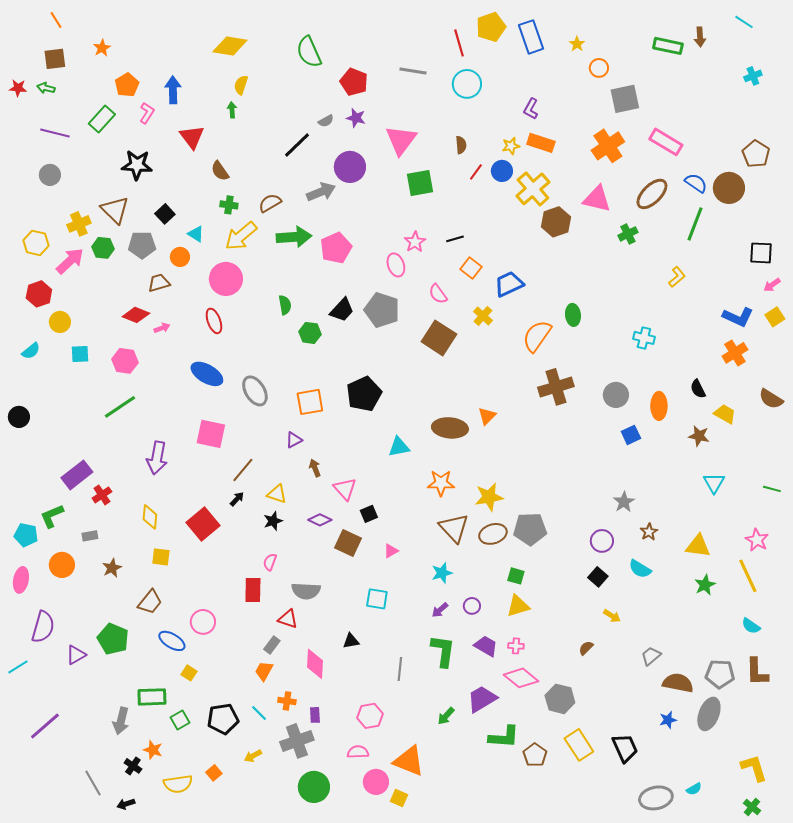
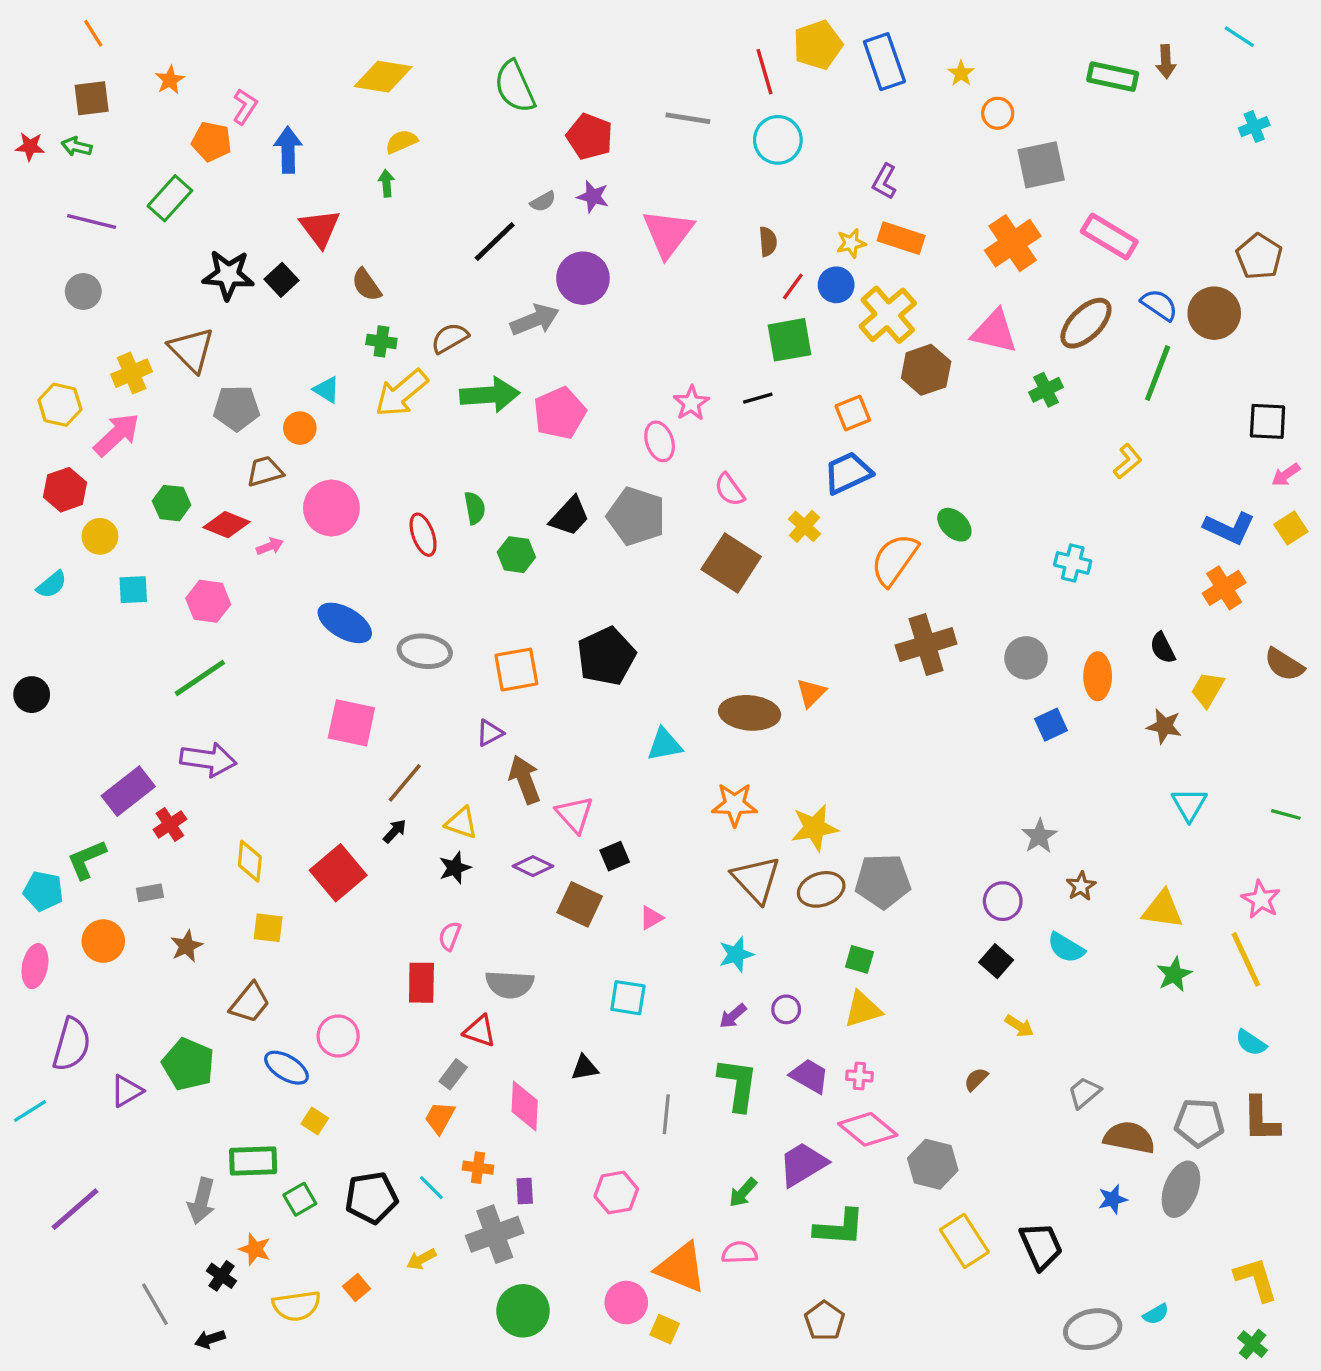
orange pentagon: (127, 85) -> (212, 142), turned -30
yellow semicircle: (241, 85) -> (401, 142), turned 48
pink L-shape: (147, 113) -> (245, 107), moved
green square: (420, 183) -> (790, 340), moved
black square: (165, 214) -> (281, 280), moved
green hexagon: (103, 248) -> (172, 503), moved
orange square: (471, 268) -> (853, 413), moved, turned 30
pink circle: (226, 279) -> (331, 508), moved
green ellipse: (573, 315) -> (954, 525), turned -40
red ellipse: (214, 321) -> (423, 535), moved
gray ellipse: (255, 391) -> (425, 651), turned -52
yellow trapezoid: (725, 414) -> (1208, 690), turned -90
purple arrow: (157, 458) -> (208, 760), moved, turned -92
brown arrow: (315, 468) -> (525, 780), size x1.6
pink semicircle: (358, 752) -> (740, 1253), moved
brown pentagon: (535, 755) -> (824, 1321), moved

